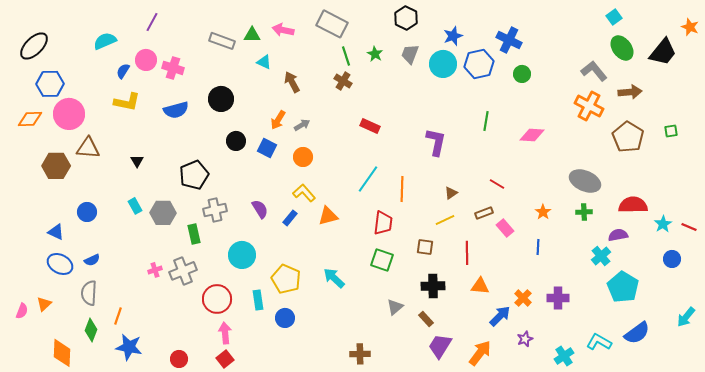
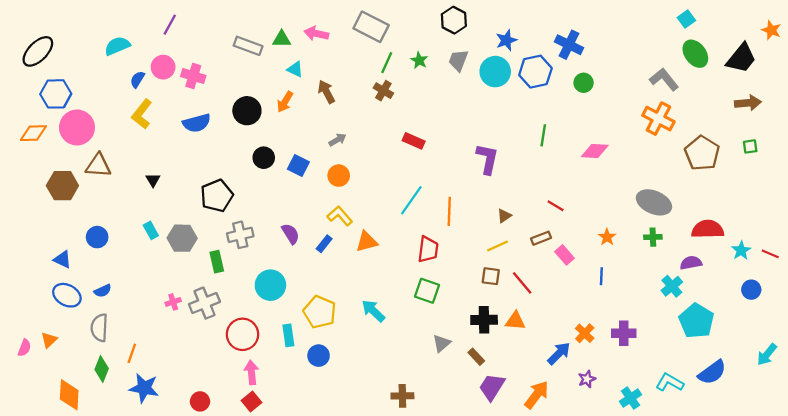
green line: (346, 56) -> (387, 63), turned 42
brown arrow: (630, 92) -> (748, 103), moved
yellow L-shape: (127, 102) -> (142, 114), turned 116
orange arrow: (278, 120) -> (285, 102), moved
brown square: (425, 247) -> (491, 276), moved
red line: (467, 253) -> (522, 283), turned -40
orange triangle: (480, 286) -> (515, 321), moved

